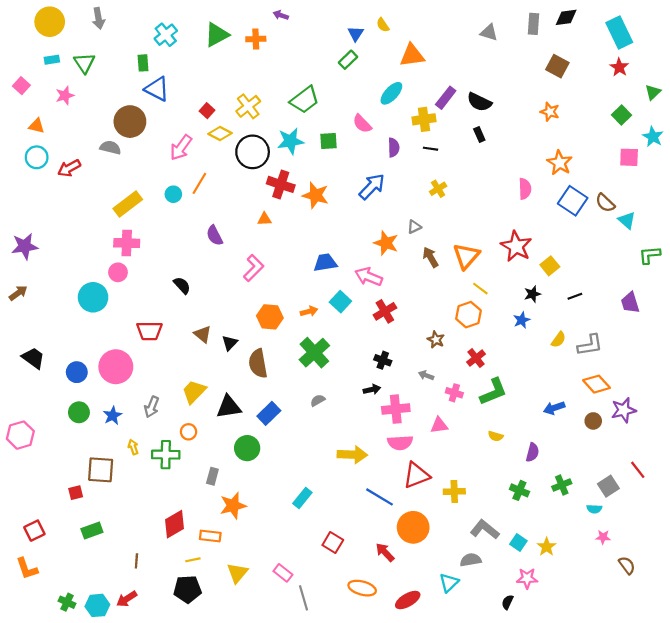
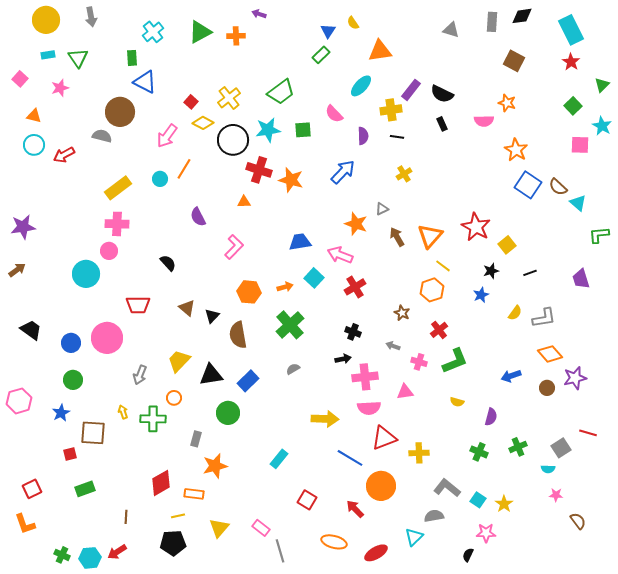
pink semicircle: (525, 189) -> (484, 121), moved, turned 90
blue star: (113, 416) -> (61, 413), moved
red line: (638, 470) -> (588, 433), turned -36

